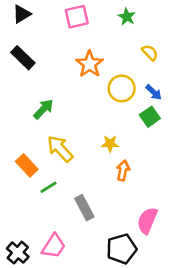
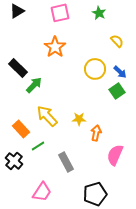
black rectangle: (23, 58) -> (18, 68), moved
orange star: (90, 64) -> (55, 47), moved
yellow star: (110, 144) -> (79, 119), moved
pink semicircle: (147, 221) -> (115, 155), moved
black cross: (18, 253) -> (14, 161), moved

